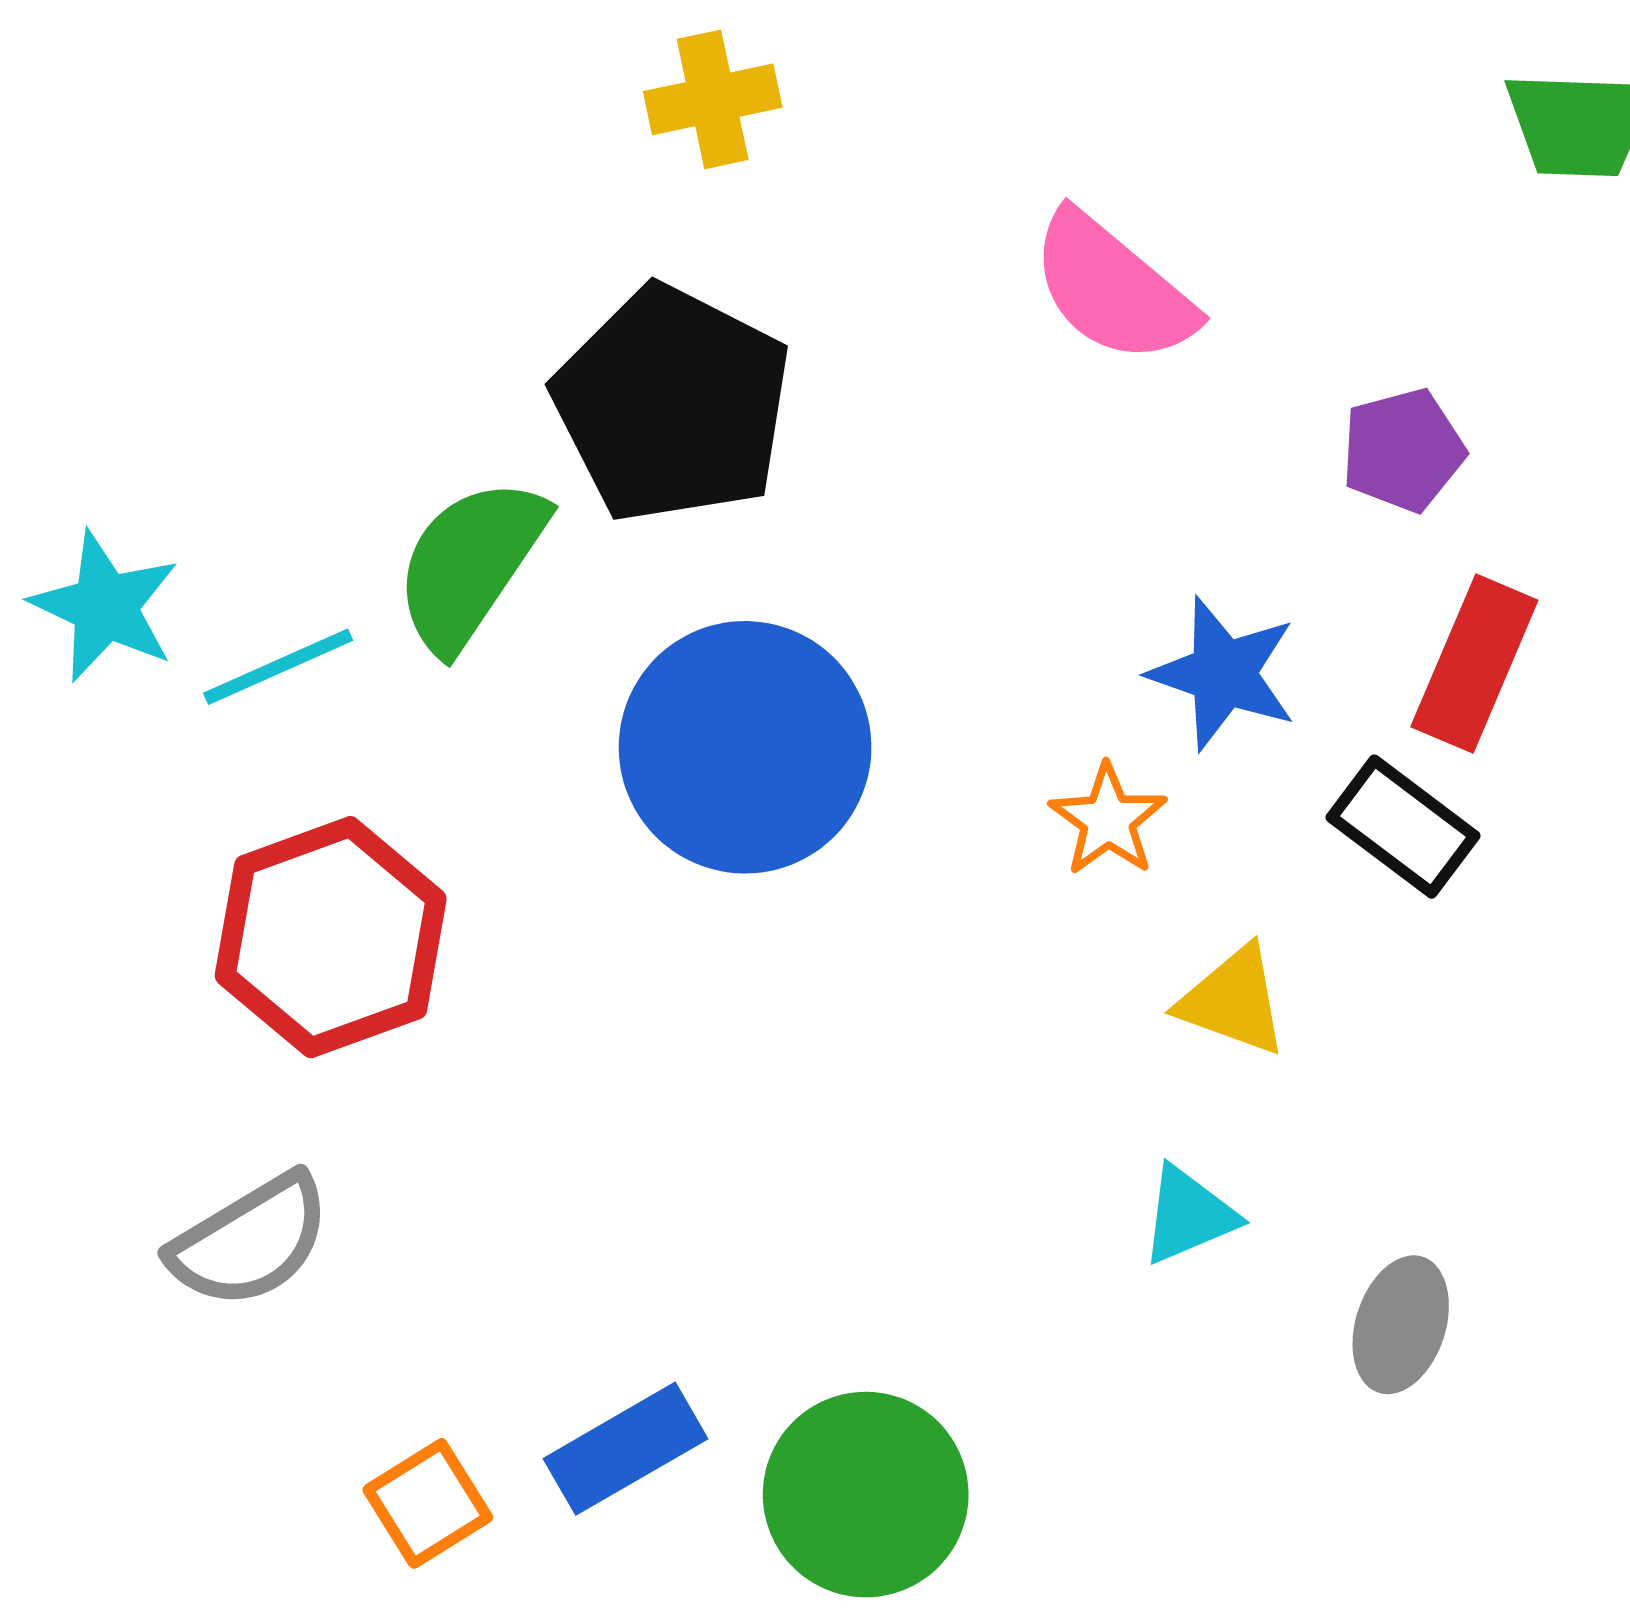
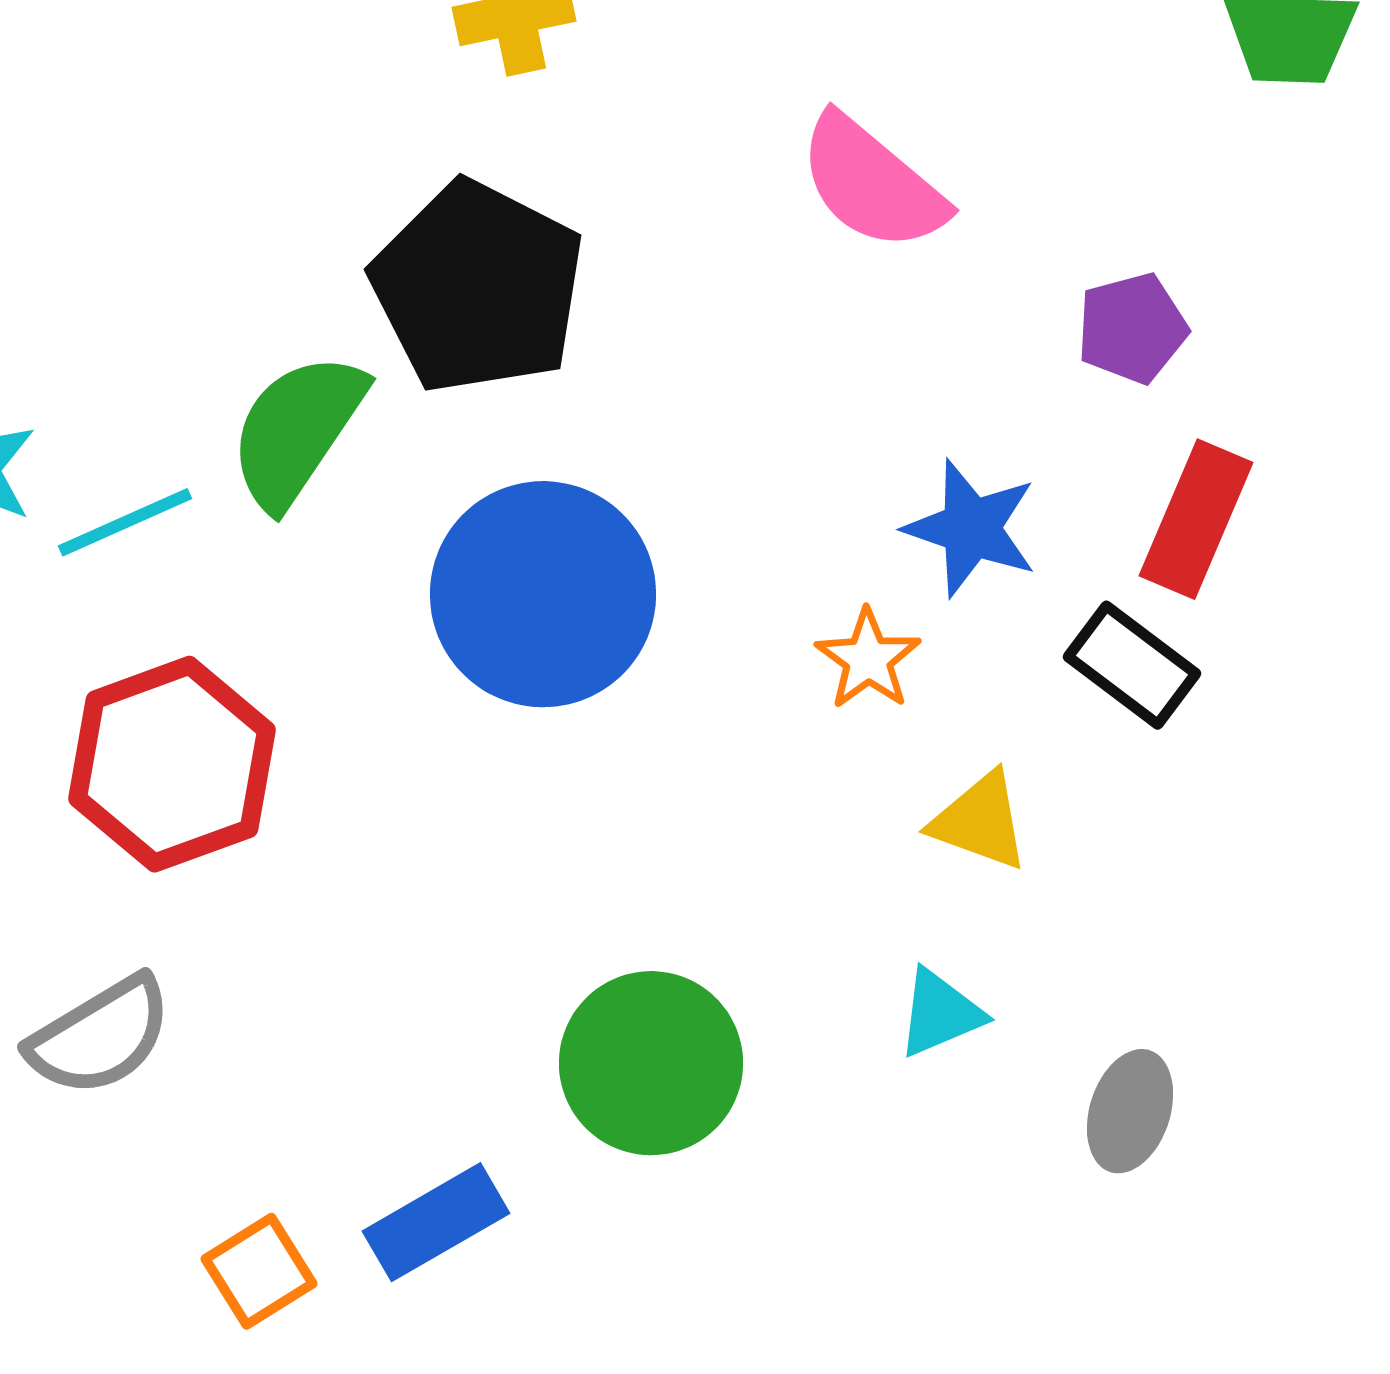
green circle: (866, 1495) -> (651, 1063), moved

